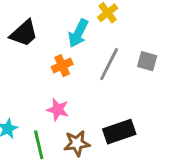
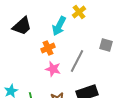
gray line: (109, 64) -> (77, 61), moved
pink star: (58, 110) -> (53, 69), moved

